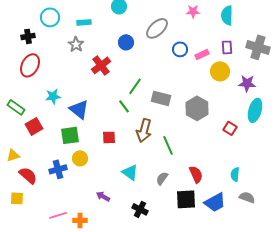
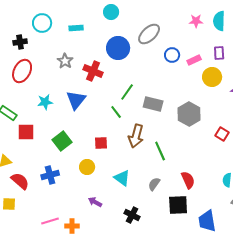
pink star: (193, 11) -> (196, 21), moved
blue circle: (126, 42) -> (118, 48), size x1.5
gray star: (76, 44) -> (65, 61), moved
red cross: (101, 65) -> (93, 71), turned -30
blue triangle: (79, 109) -> (76, 100), moved, turned 30
red square: (34, 126) -> (26, 132), turned 30
green square: (70, 135) -> (62, 141), turned -30
yellow circle: (80, 158) -> (87, 167), moved
blue trapezoid: (215, 202) -> (207, 221), moved, turned 110

